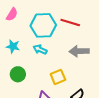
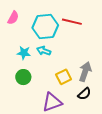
cyan star: (13, 46) -> (24, 53), moved
gray arrow: (79, 51) -> (85, 72), moved, turned 114

